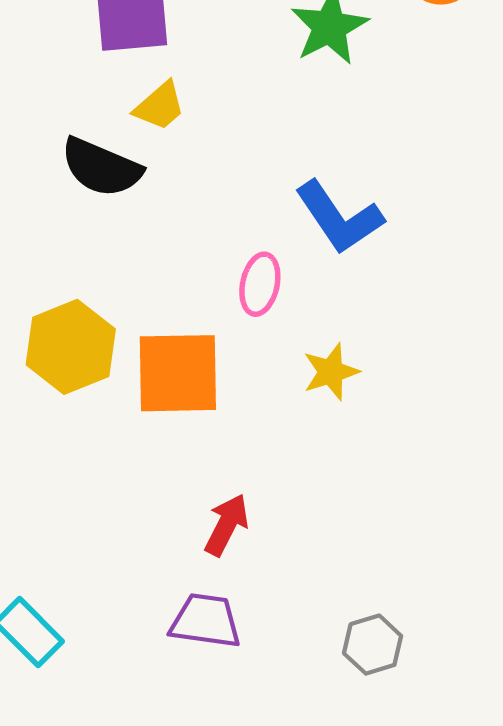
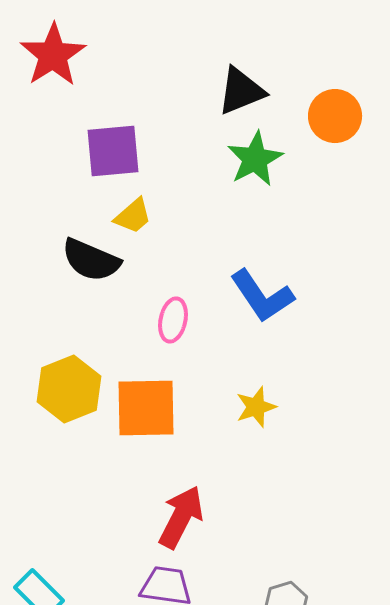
pink ellipse: (260, 284) -> (173, 320), moved
red arrow: (226, 525) -> (181, 517), size x1.4

